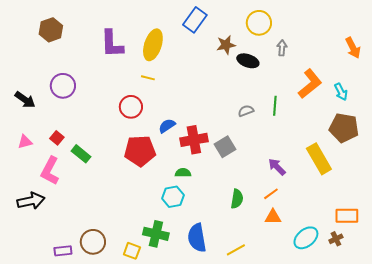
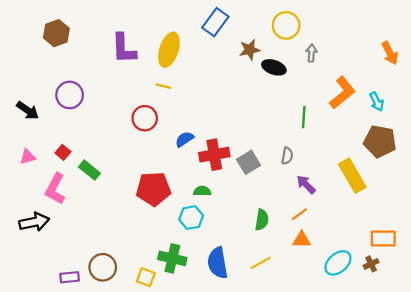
gray semicircle: (246, 111) -> (287, 156), moved, turned 119
red pentagon: (140, 151) -> (154, 189), moved
yellow line: (236, 250) -> (261, 263), moved

